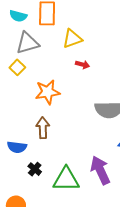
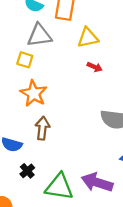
yellow square: (17, 67) -> (25, 60), turned -35
orange star: (48, 92) -> (34, 93), moved, turned 30
purple arrow: (100, 170) -> (97, 182), turned -56

